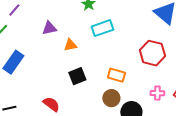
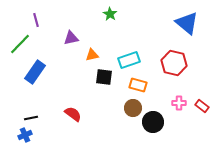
purple line: (14, 10) -> (36, 20), turned -56
cyan rectangle: (102, 28) -> (129, 60), moved
black square: (77, 76) -> (104, 77), moved, turned 30

